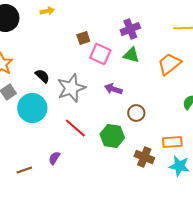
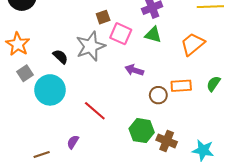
gray star: (71, 88) -> (91, 46), moved
green hexagon: (112, 136) -> (142, 131), moved
orange rectangle: (172, 142) -> (181, 86), moved

